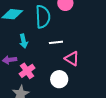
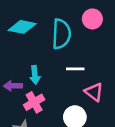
cyan arrow: (24, 41) -> (35, 75), moved

